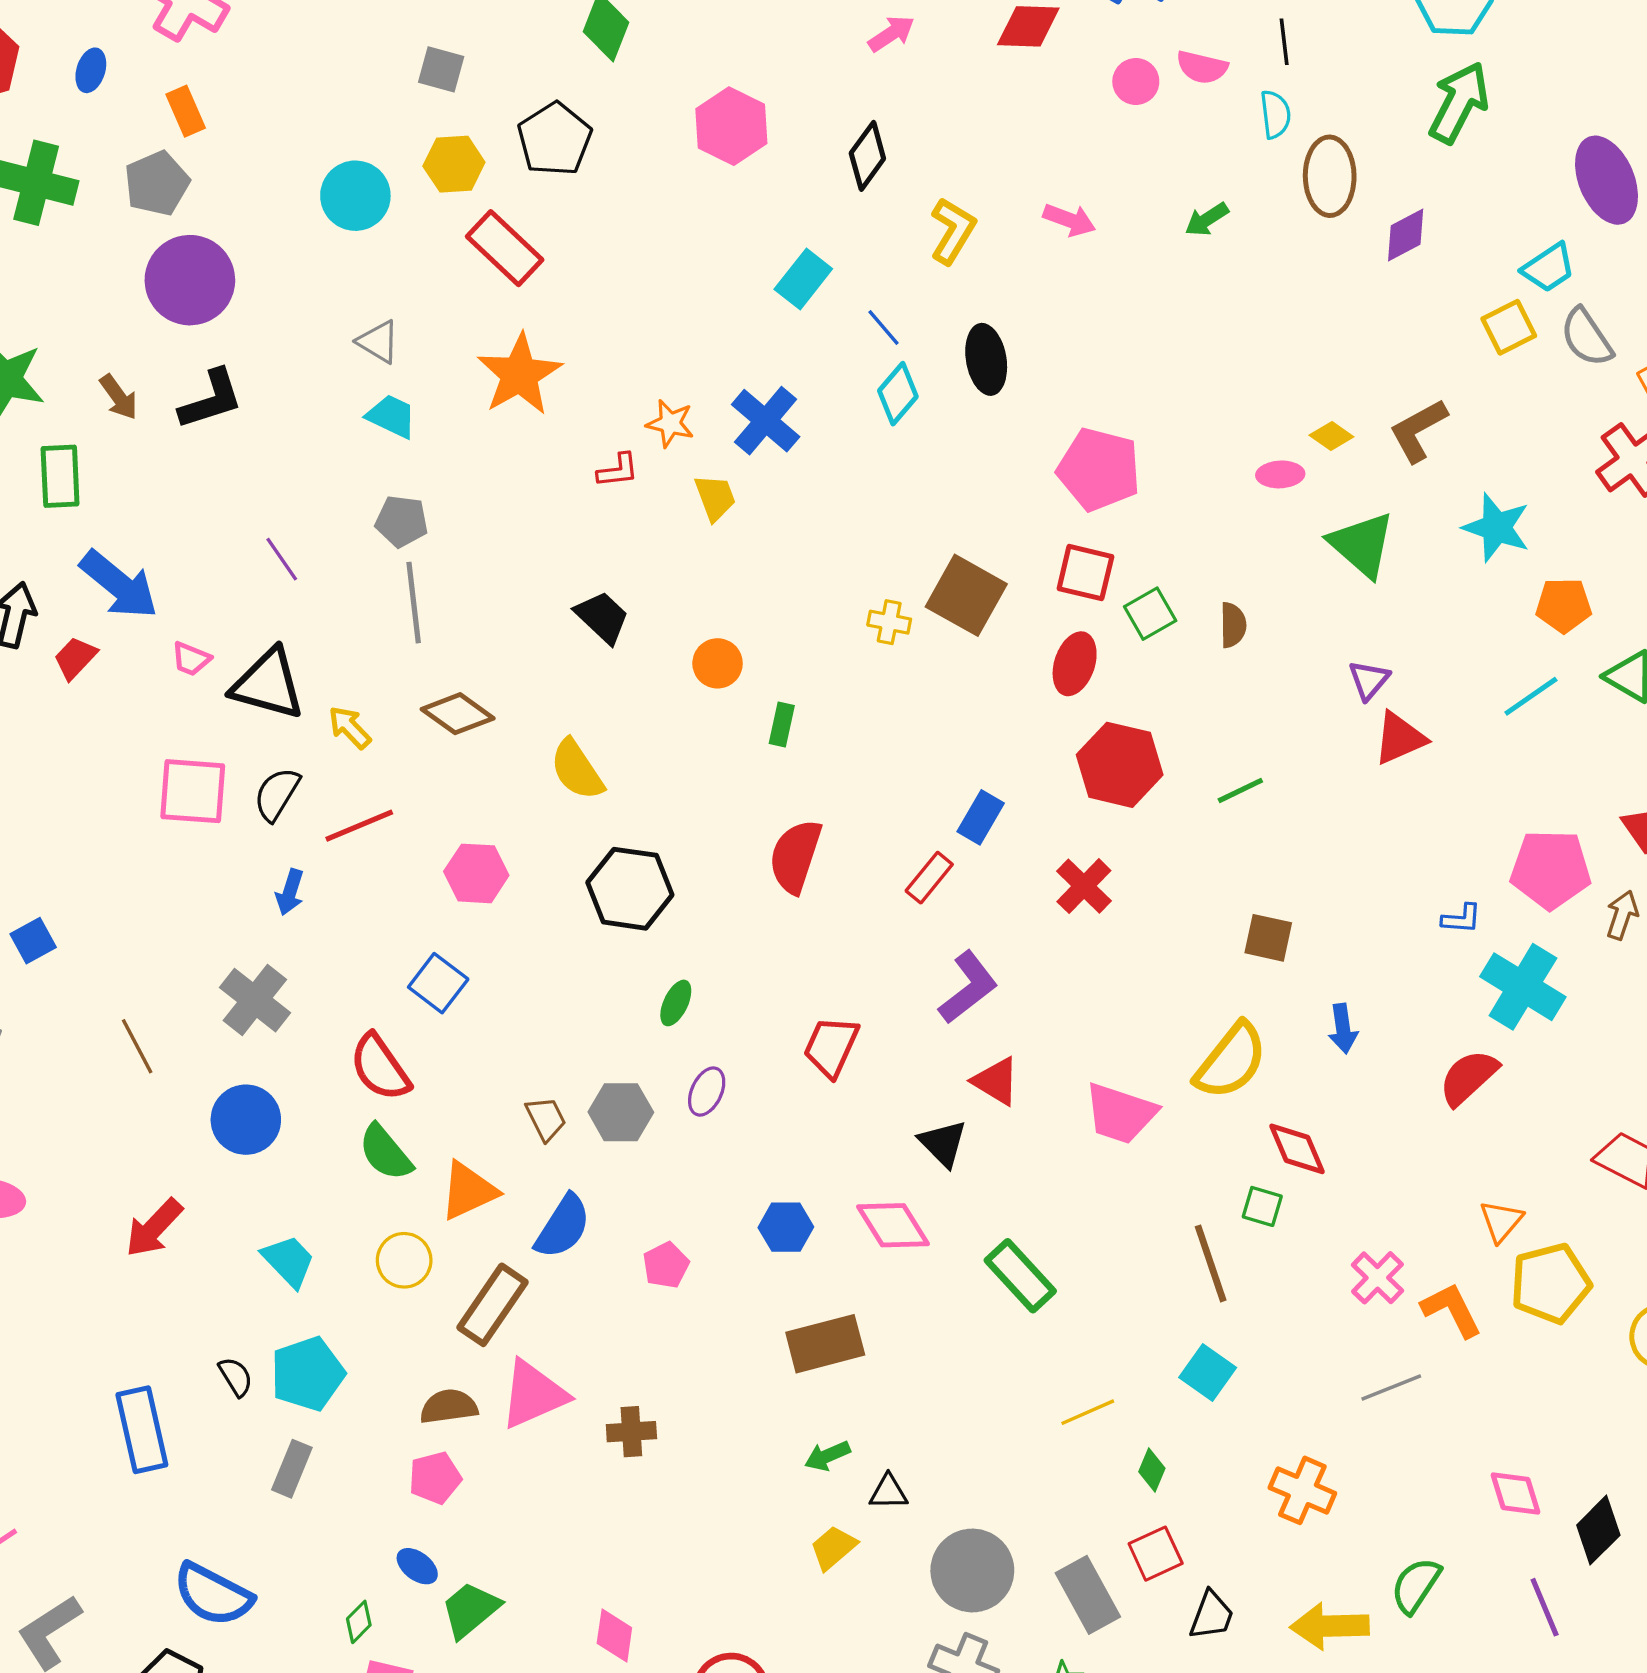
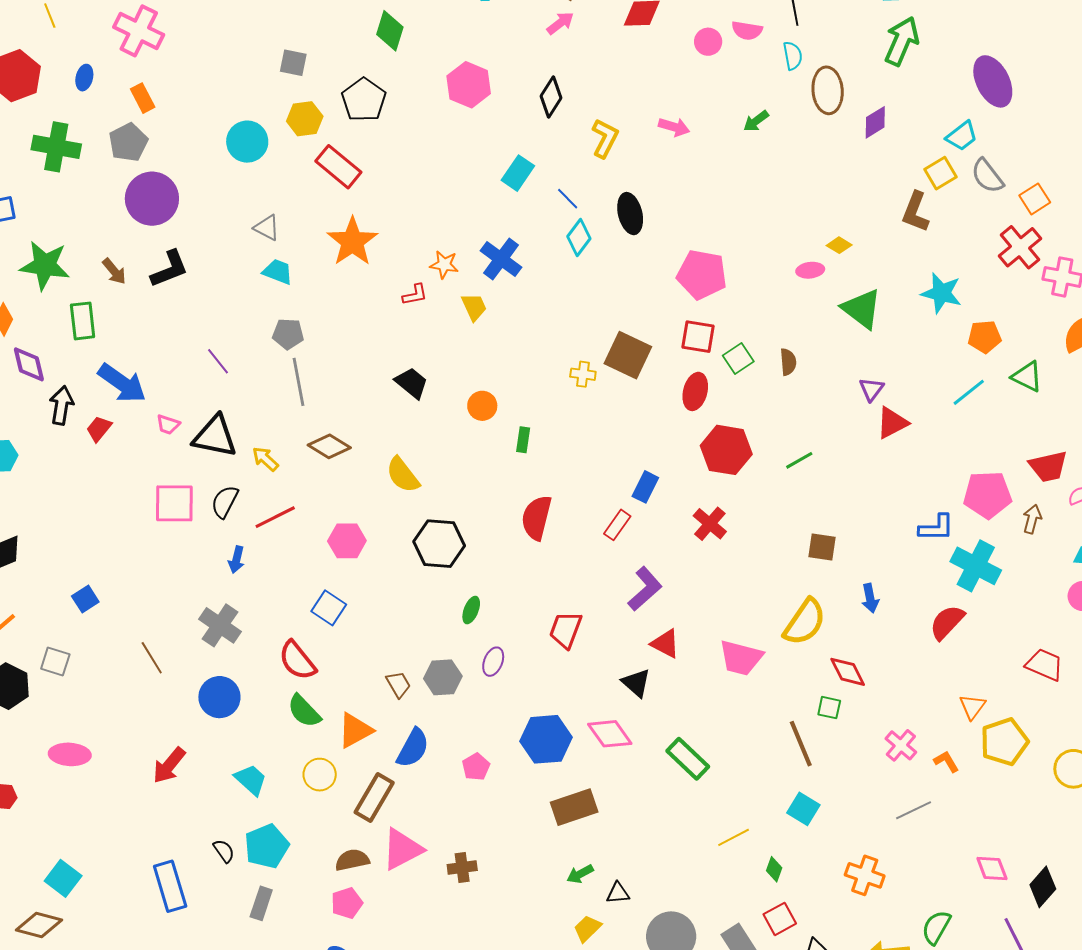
brown L-shape: (1418, 430) -> (915, 212), moved, turned -36
blue L-shape: (1462, 919) -> (936, 528), size x1.5
blue hexagon: (786, 1227) -> (546, 739), size x1.6
orange L-shape: (1452, 1310) -> (946, 762), size x0.7

